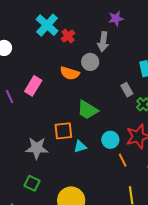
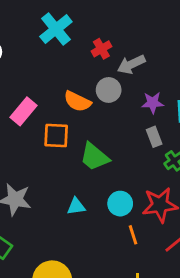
purple star: (116, 19) -> (153, 103), moved
red cross: (68, 36) -> (101, 49), moved
gray arrow: (103, 42) -> (131, 64), turned 48
orange square: (63, 131) -> (56, 136), moved

